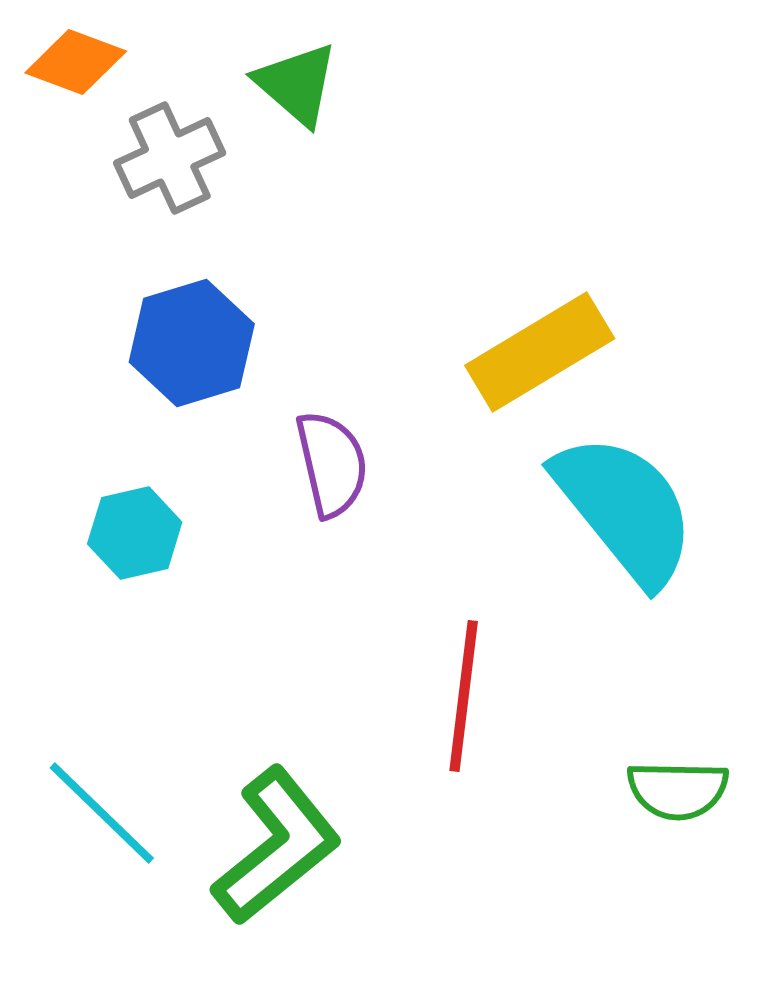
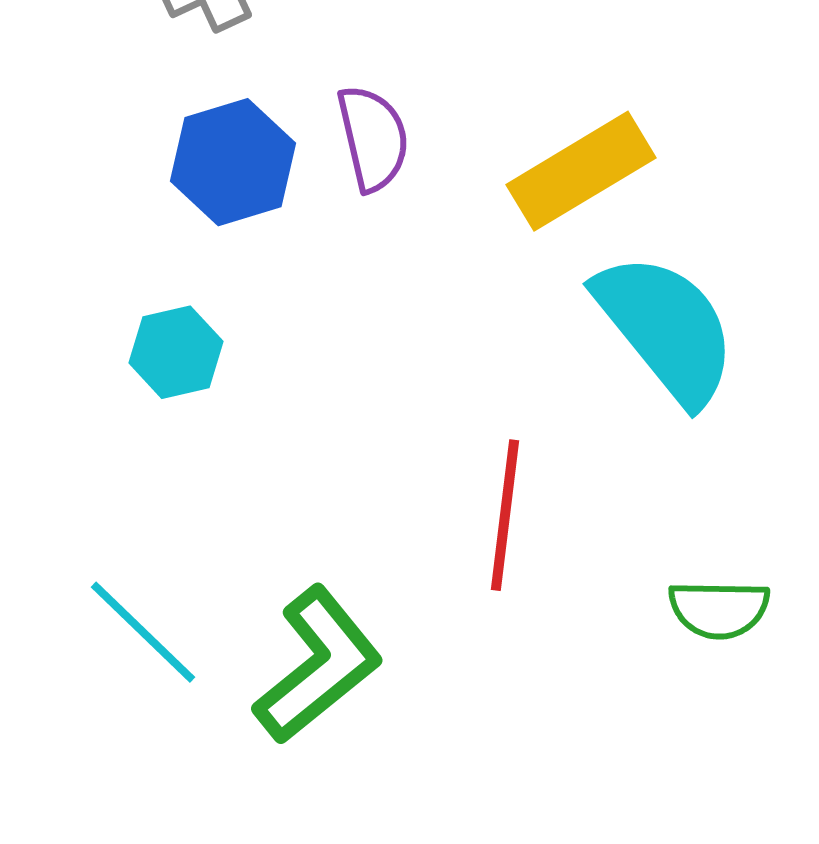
purple semicircle: (332, 464) -> (373, 138), moved

